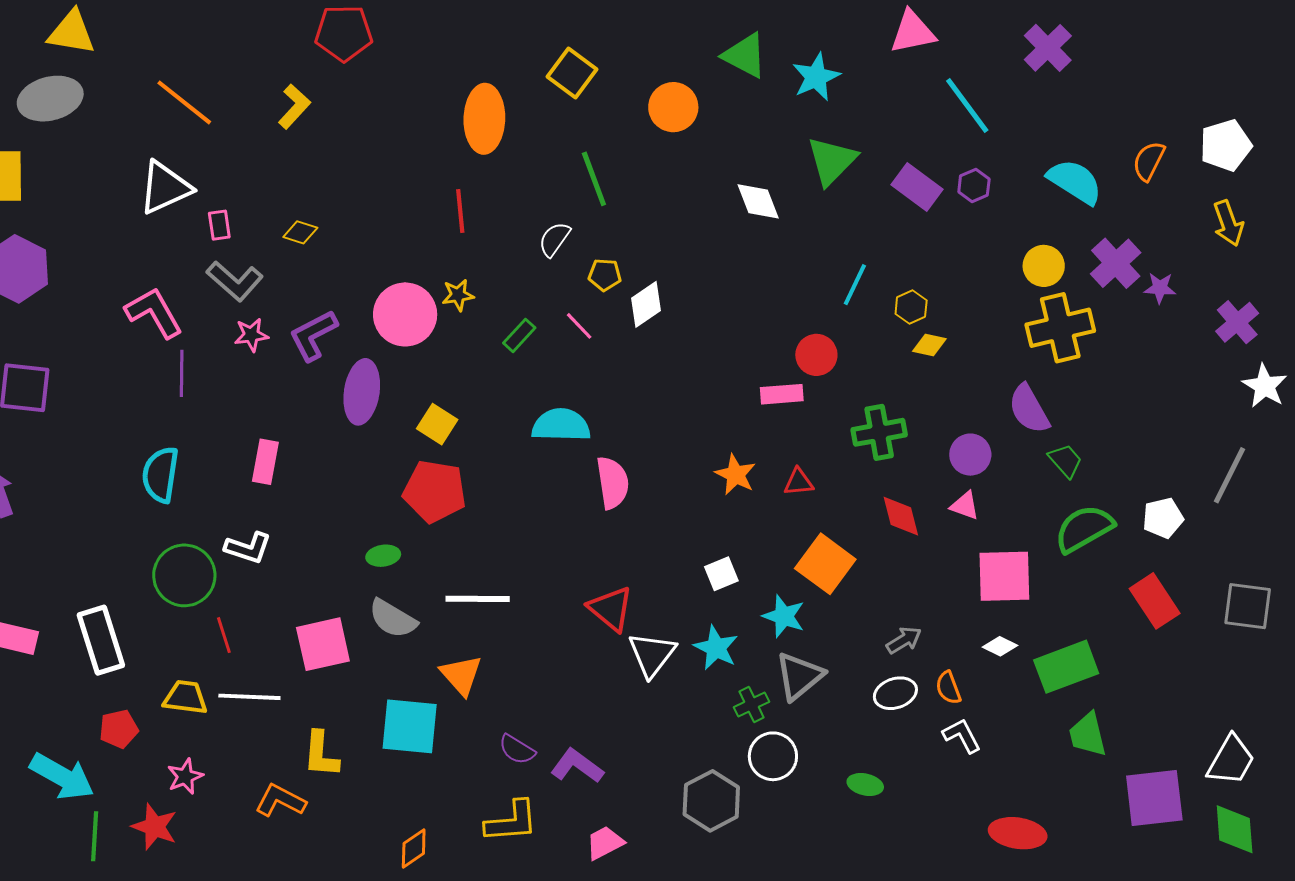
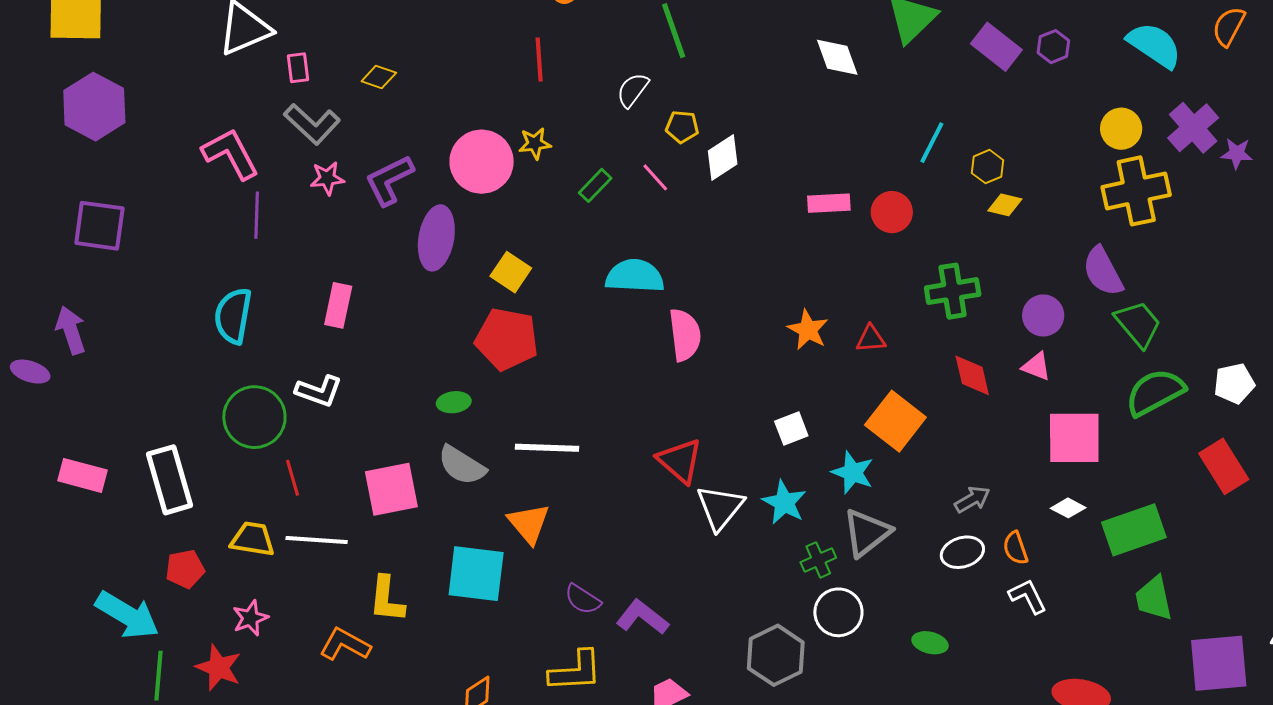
pink rectangle: (782, 394) -> (829, 203), moved
green trapezoid: (1065, 461) -> (1138, 324), size x1.4

